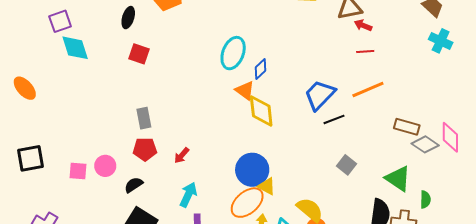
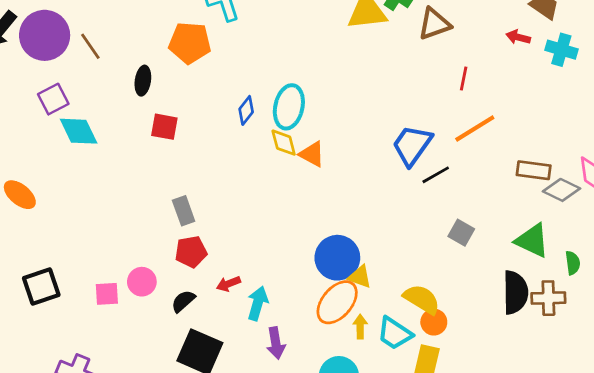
red arrow: (363, 25) -> (518, 37), moved
red line: (365, 51) -> (464, 79), turned -66
blue diamond: (261, 69) -> (246, 110), moved
yellow diamond: (261, 111) -> (284, 143), moved, size x0.7
red arrow: (182, 155) -> (228, 284), moved, turned 36

